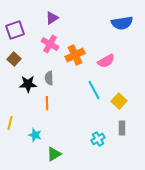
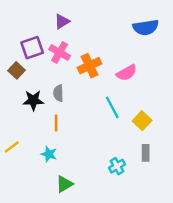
purple square: (15, 30) -> (32, 48), moved
yellow line: (10, 123) -> (12, 147), turned 40
cyan star: (35, 135) -> (49, 154), moved

